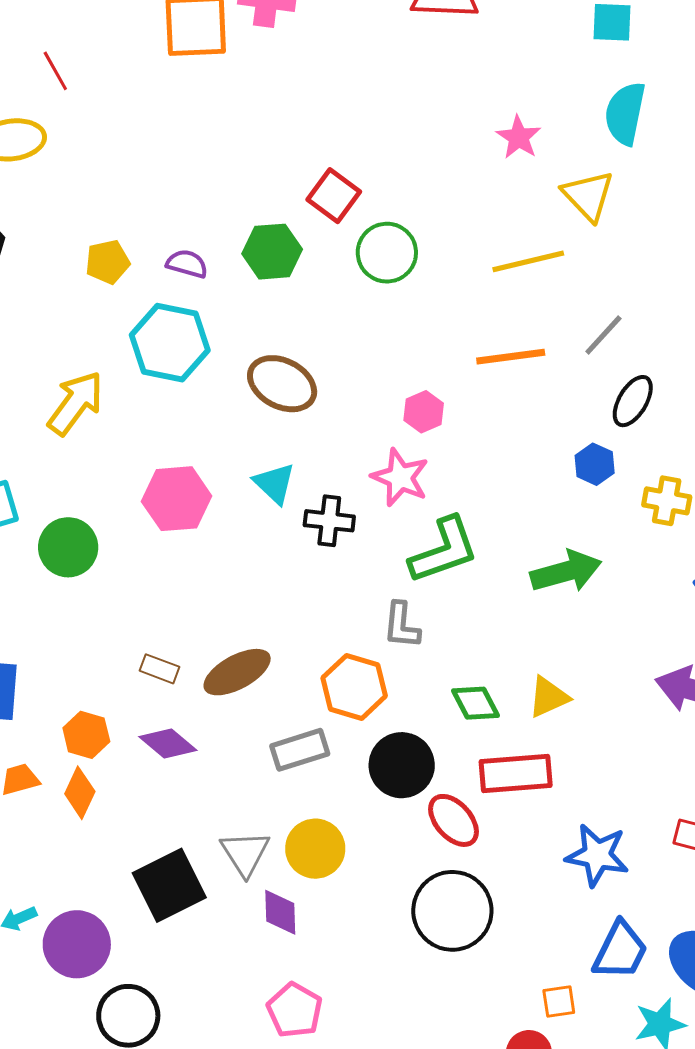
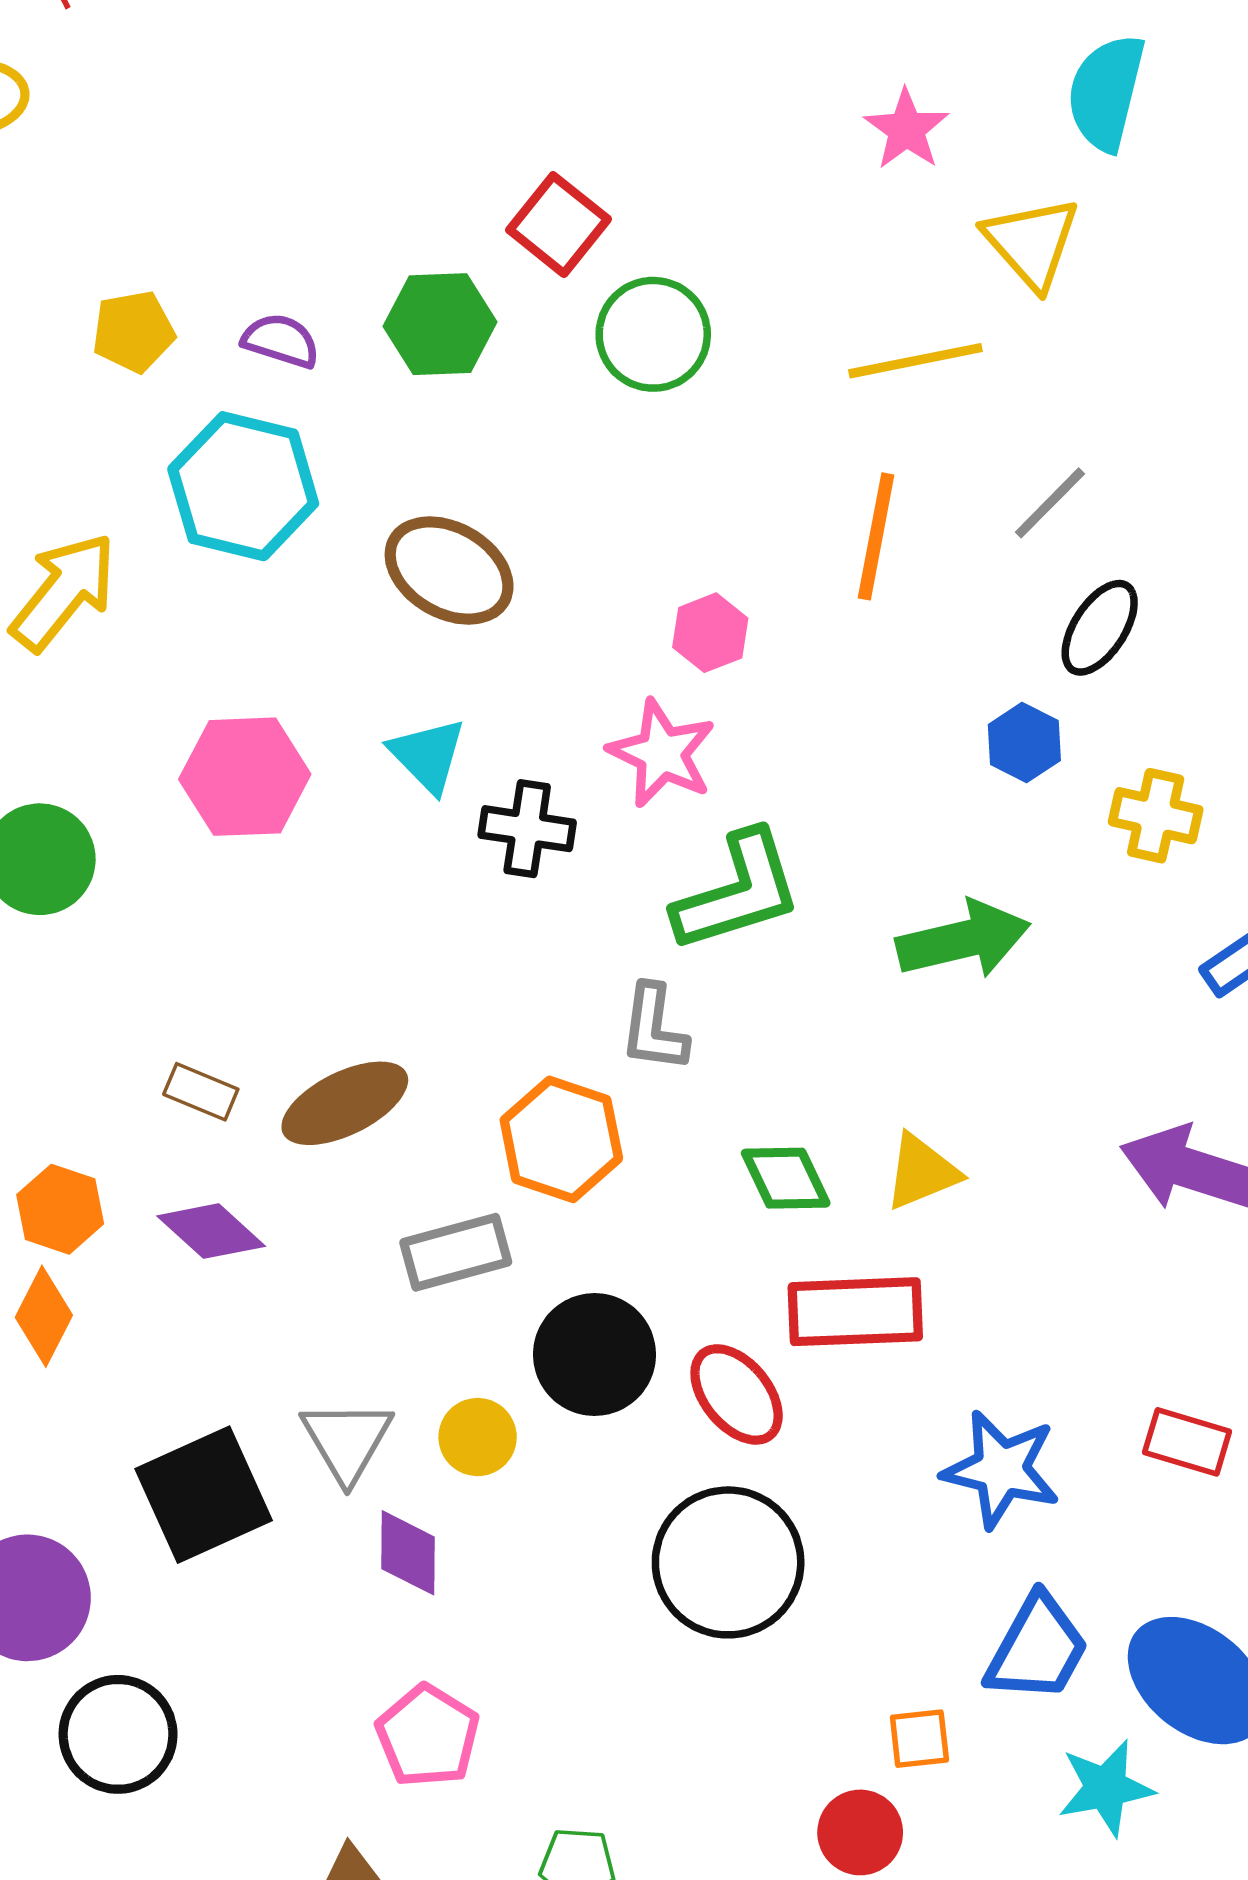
orange line: (511, 357) -> (876, 536), turned -74
black circle: (402, 765) -> (595, 1355), moved
yellow circle: (315, 849) -> (478, 1437), size x0.7

